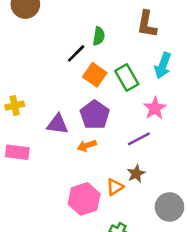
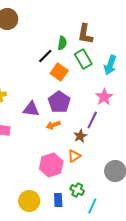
brown L-shape: (147, 24) -> (85, 34), moved
green rectangle: (127, 78) -> (83, 59), moved
purple line: (139, 139) -> (92, 120), turned -36
brown star: (136, 174) -> (80, 136), moved

